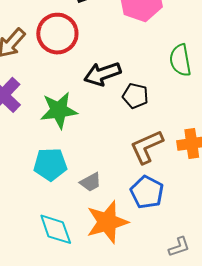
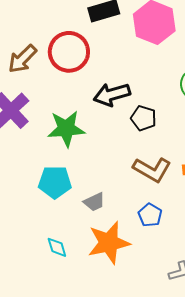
brown L-shape: (147, 147) -> (152, 170), turned -129
blue pentagon: (147, 192) -> (150, 215), size x0.7
cyan diamond: (56, 229) -> (57, 247), size x0.6

